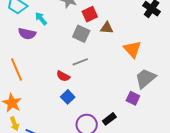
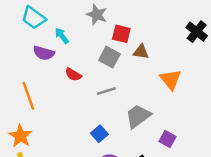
red square: (90, 14) -> (121, 34), turned 35
red semicircle: (63, 76) -> (73, 74), moved
gray trapezoid: (145, 78) -> (138, 116), moved
blue square: (68, 97) -> (99, 134), moved

